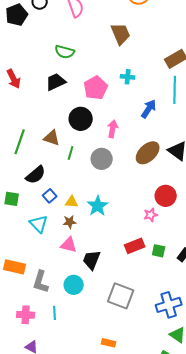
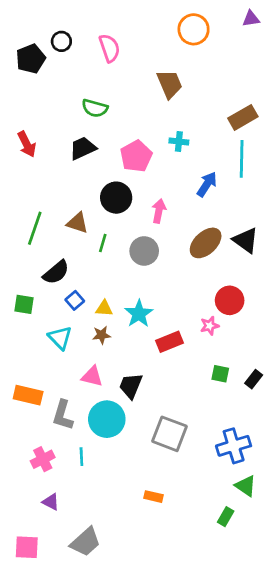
pink triangle: (69, 245) -> (92, 376), moved
red rectangle: (135, 246) -> (170, 342), moved
cyan circle: (74, 285) -> (107, 419), size x1.4
pink cross: (26, 315) -> (43, 459), turned -30

